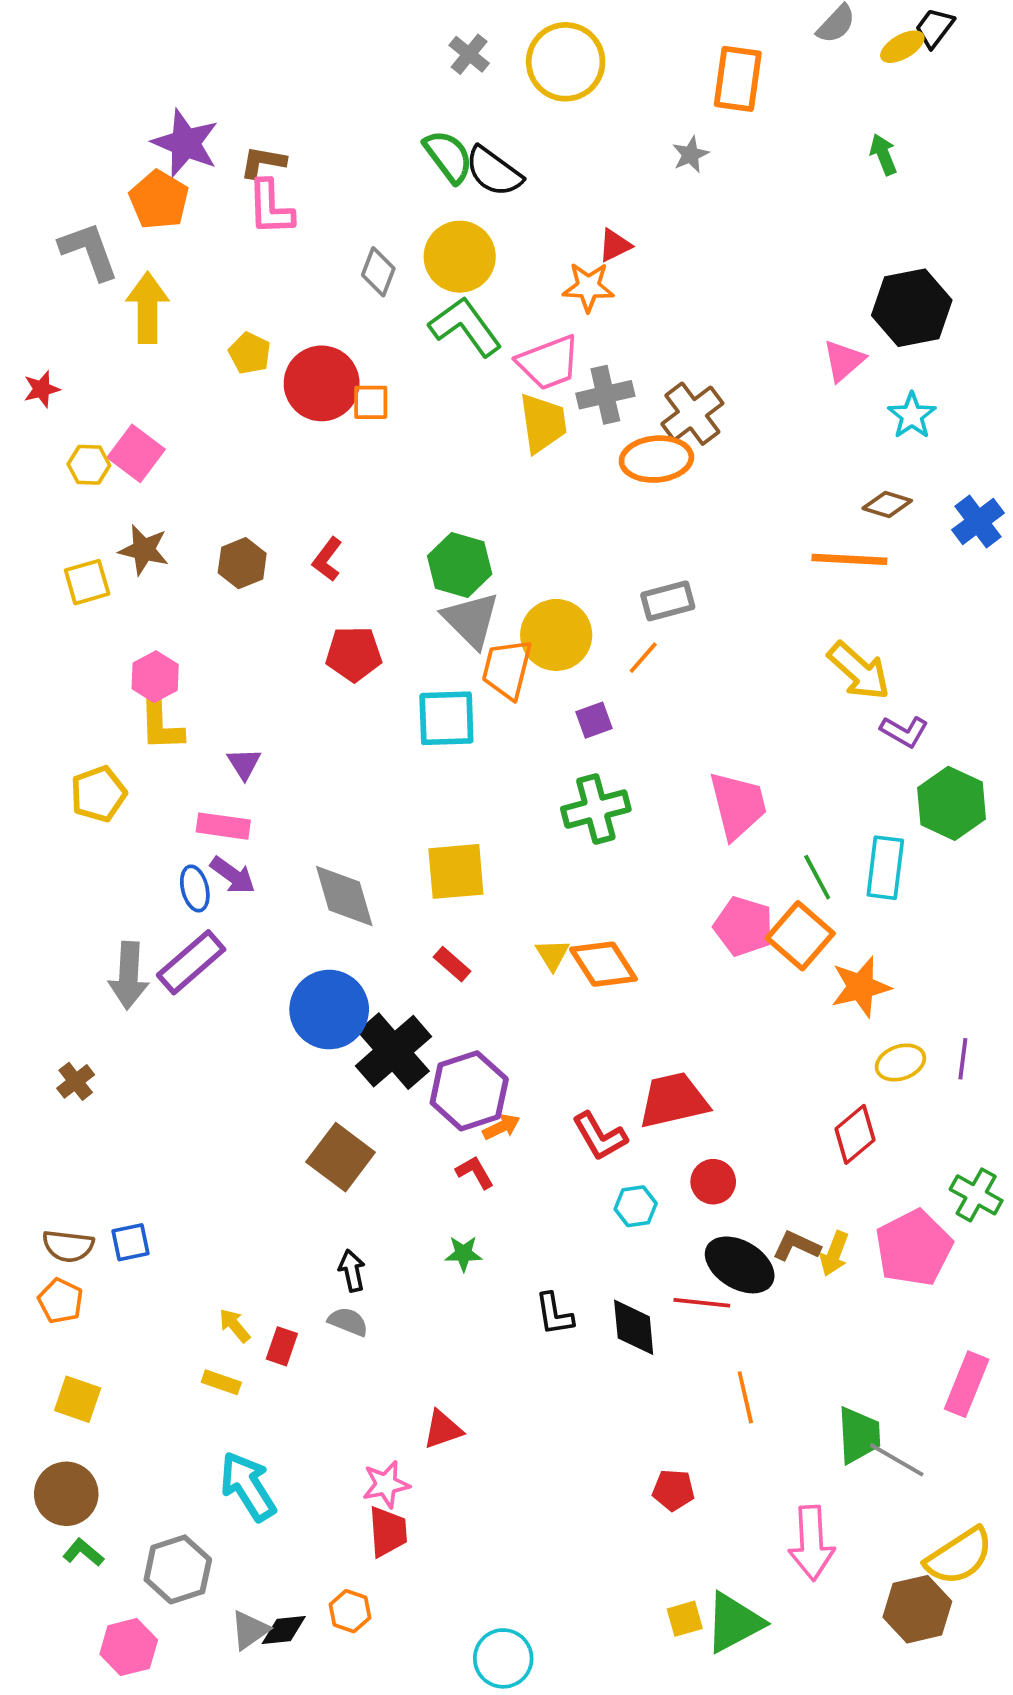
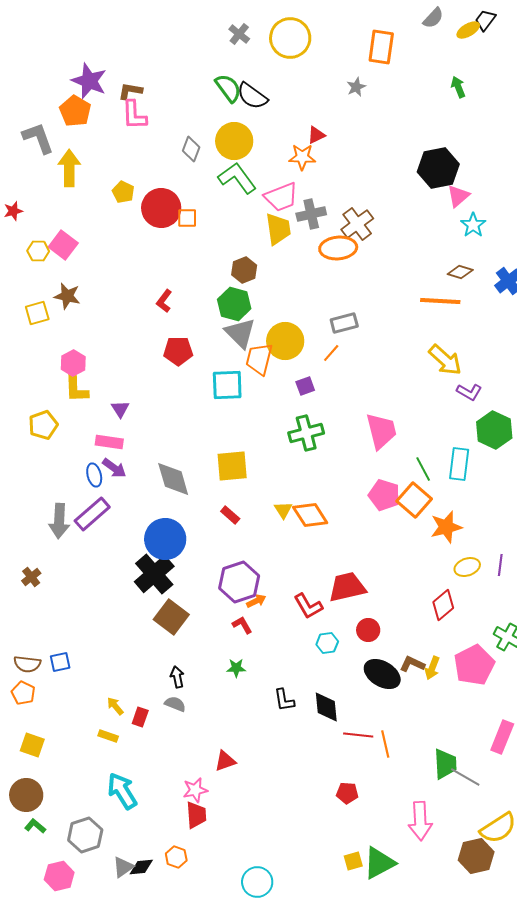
black hexagon: (912, 308) -> (438, 168), moved
pink triangle: (844, 361) -> (458, 196), moved
brown hexagon: (242, 563) -> (244, 270), moved
black cross: (393, 1051) -> (154, 574), moved
red line: (702, 1303) -> (358, 735), moved

